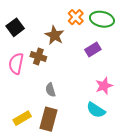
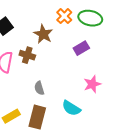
cyan semicircle: (96, 110) -> (71, 108), moved

